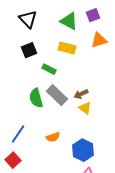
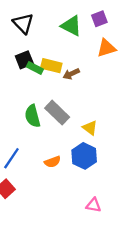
yellow rectangle: (67, 48) -> (51, 66), moved
green rectangle: (49, 69) -> (35, 68), moved
brown arrow: (81, 94) -> (71, 74), moved
blue hexagon: (83, 150) -> (84, 156), moved

